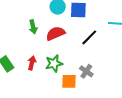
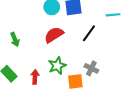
green arrow: (33, 27) -> (15, 39), moved
red arrow: (32, 63) -> (35, 77), moved

